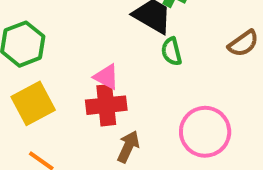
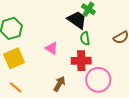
red cross: (106, 105) -> (81, 61), moved

